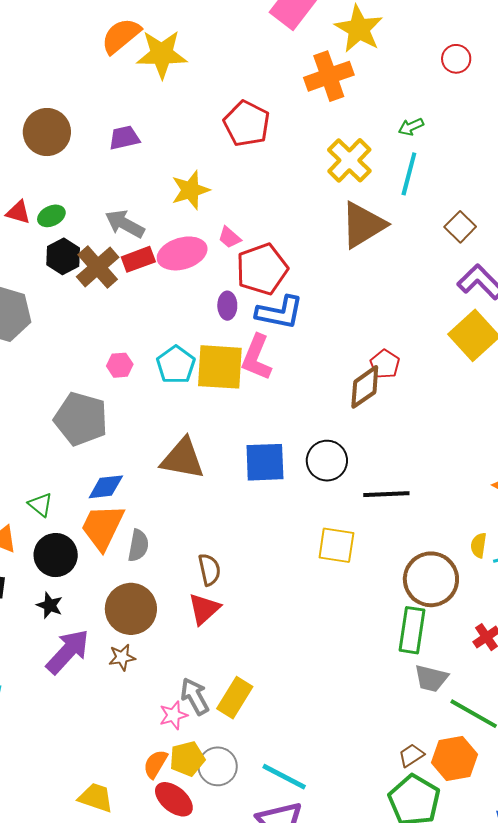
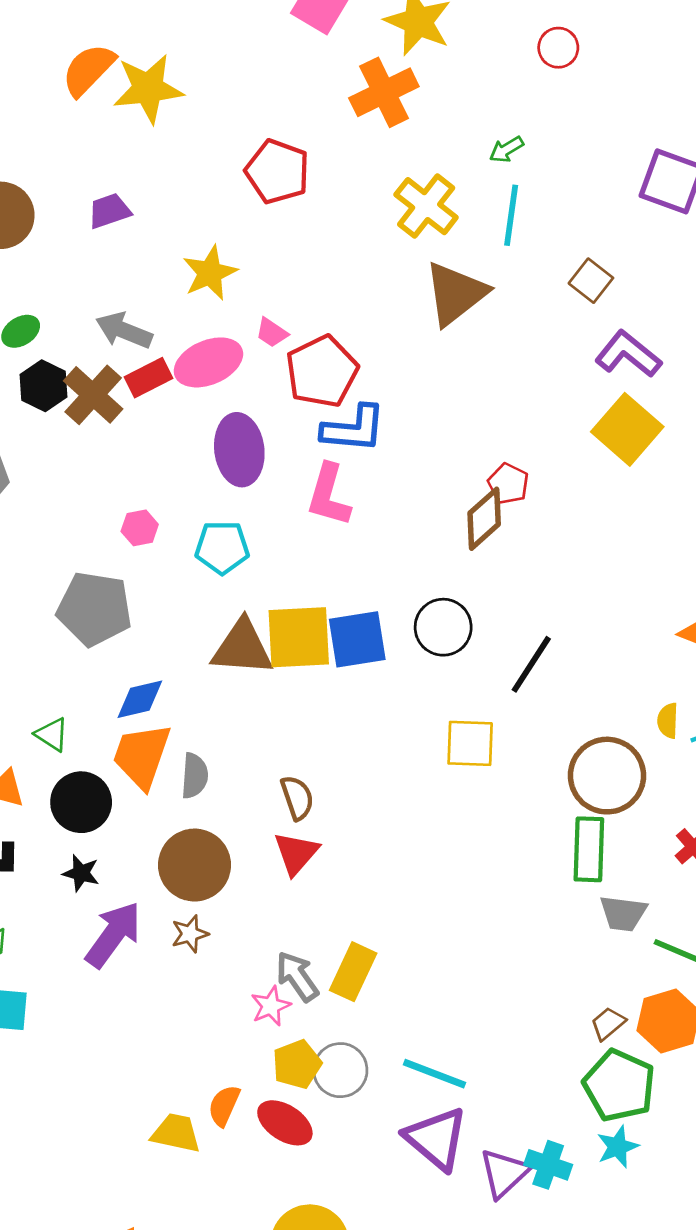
purple ellipse: (227, 306) -> (239, 450), moved, size x1.8
cyan pentagon: (176, 365) -> (222, 547), moved, turned -30
yellow square: (220, 367) -> (299, 637), moved
black line: (386, 494) -> (531, 664), turned -48
orange semicircle: (155, 764) -> (224, 1106), moved

